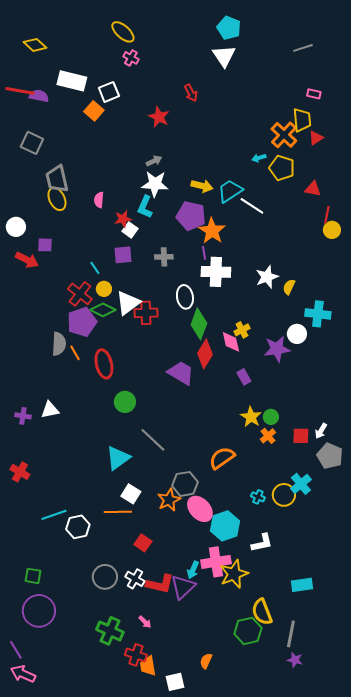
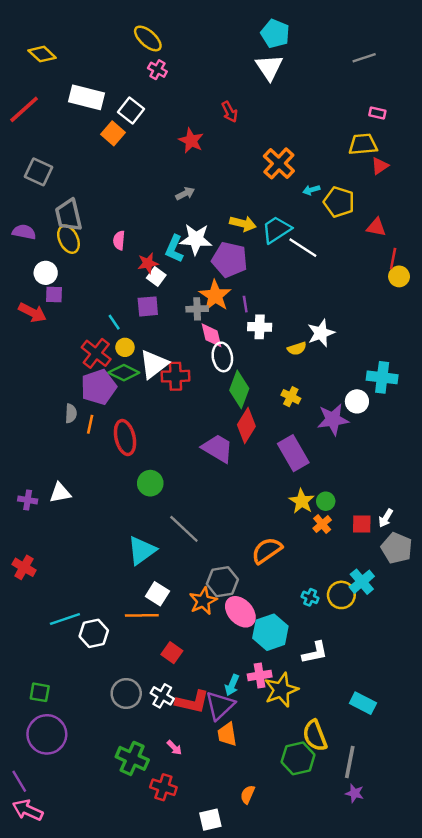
red line: (20, 91) -> (24, 109), turned -52
white square: (109, 92) -> (131, 111), turned -30
purple semicircle: (39, 96) -> (24, 232), moved
yellow trapezoid: (302, 120) -> (363, 144), turned -90
orange cross: (284, 135) -> (279, 163), moved
white star: (155, 184) -> (196, 239), moved
white circle: (16, 227) -> (46, 273), moved
orange star: (212, 231) -> (215, 296), moved
white cross: (216, 272) -> (260, 327), size x0.7
yellow semicircle: (289, 287) -> (297, 349), moved, turned -133
yellow cross: (242, 330) -> (291, 397), turned -35
pink diamond: (231, 342) -> (212, 335), moved
gray semicircle: (59, 344) -> (71, 413), size x0.7
orange line: (75, 353) -> (90, 424), turned 42
purple rectangle: (244, 377) -> (293, 453), size x1.8
pink cross: (216, 562) -> (260, 675), size x0.7
cyan rectangle: (302, 585) -> (363, 703), turned 35
orange trapezoid: (148, 666) -> (227, 734), moved

